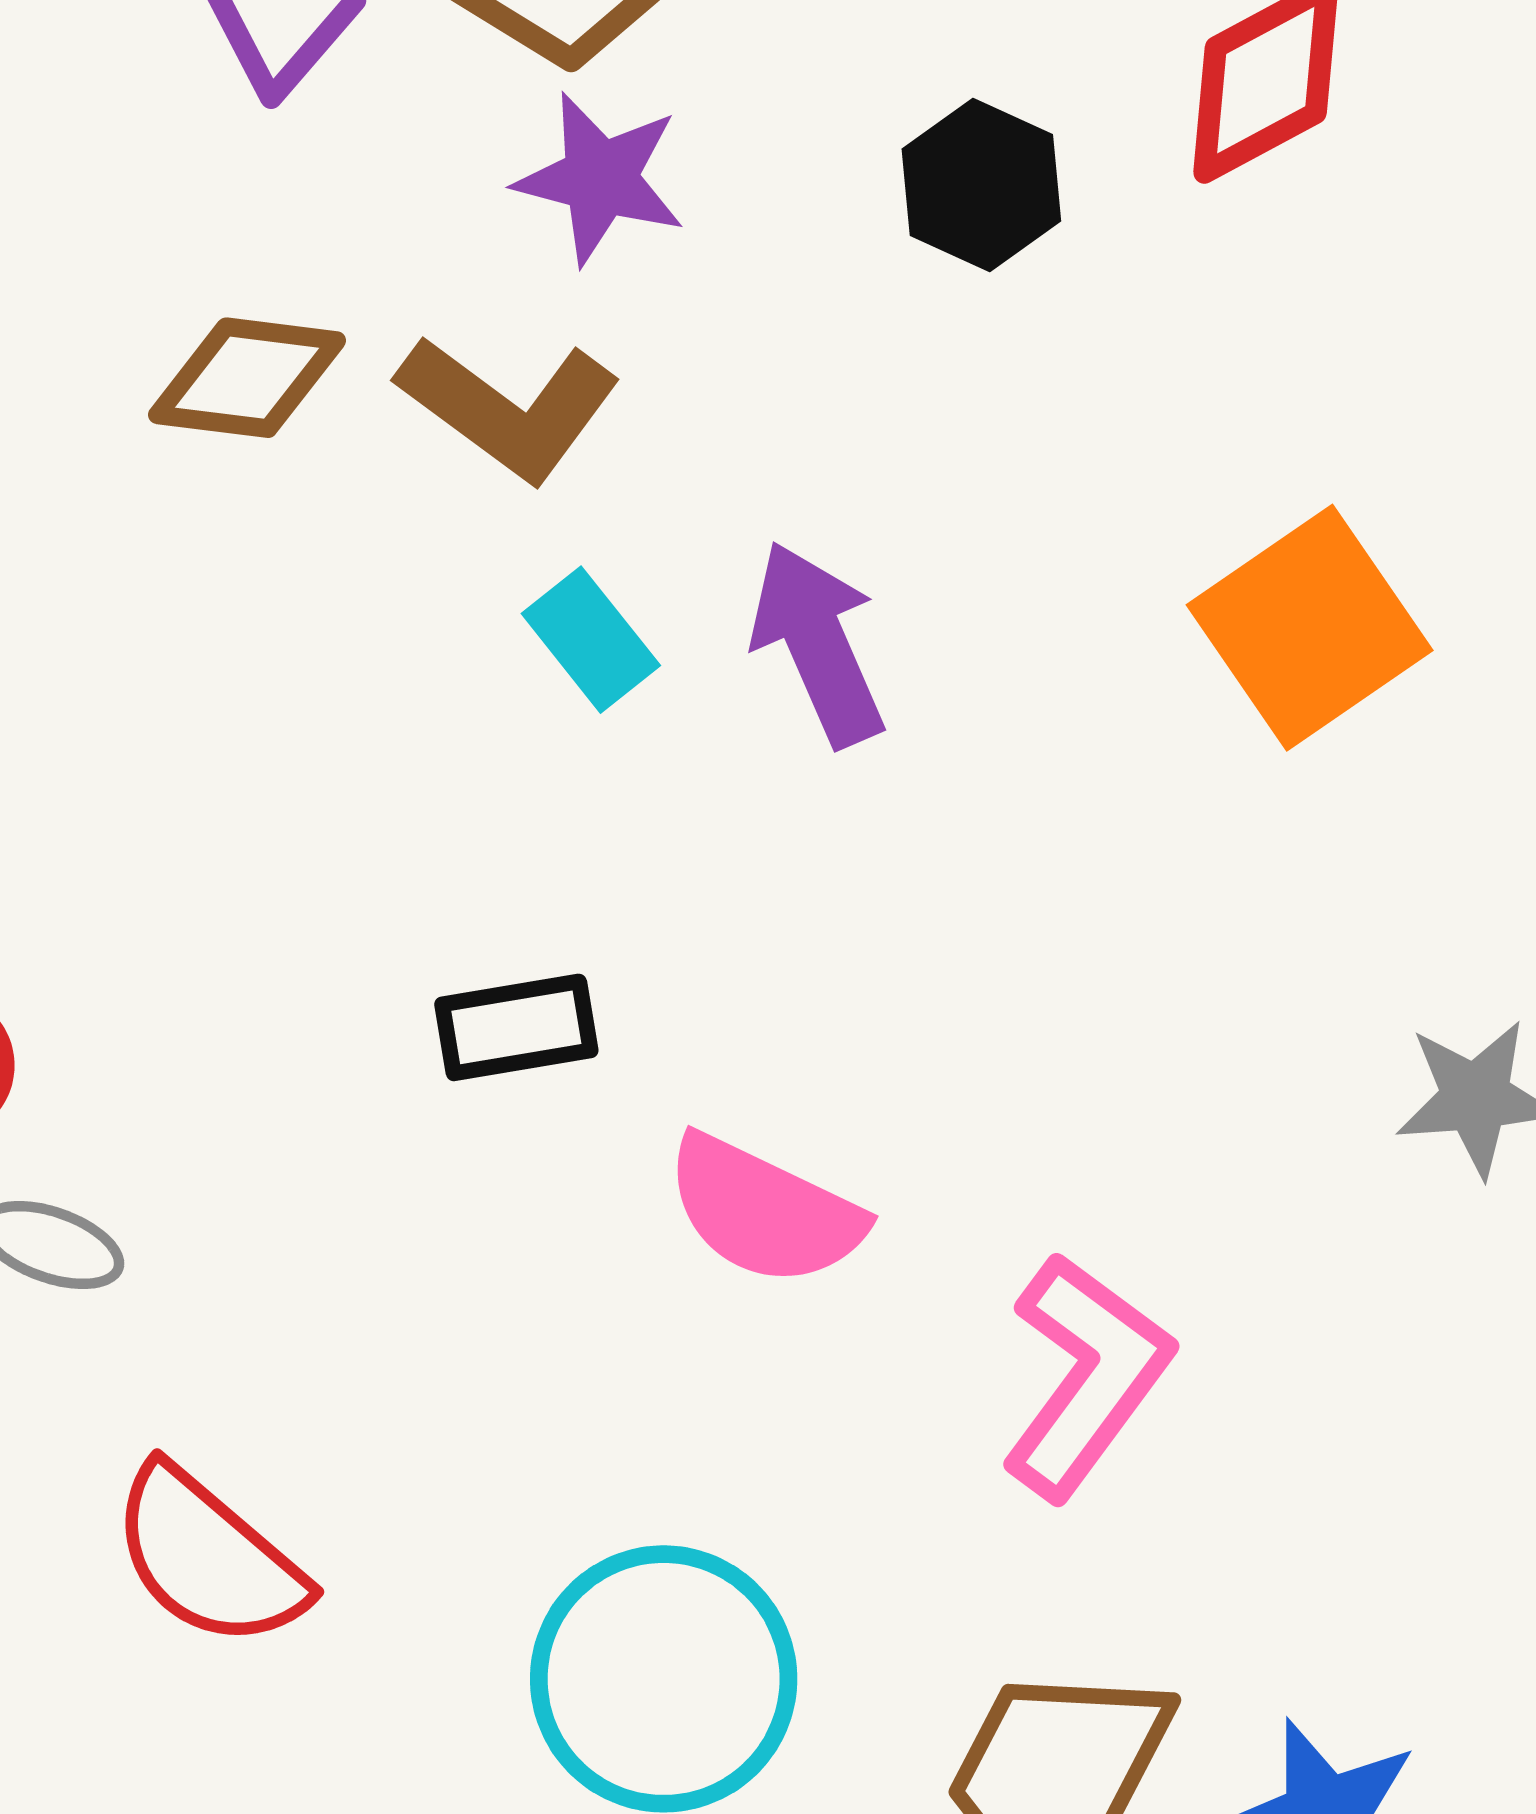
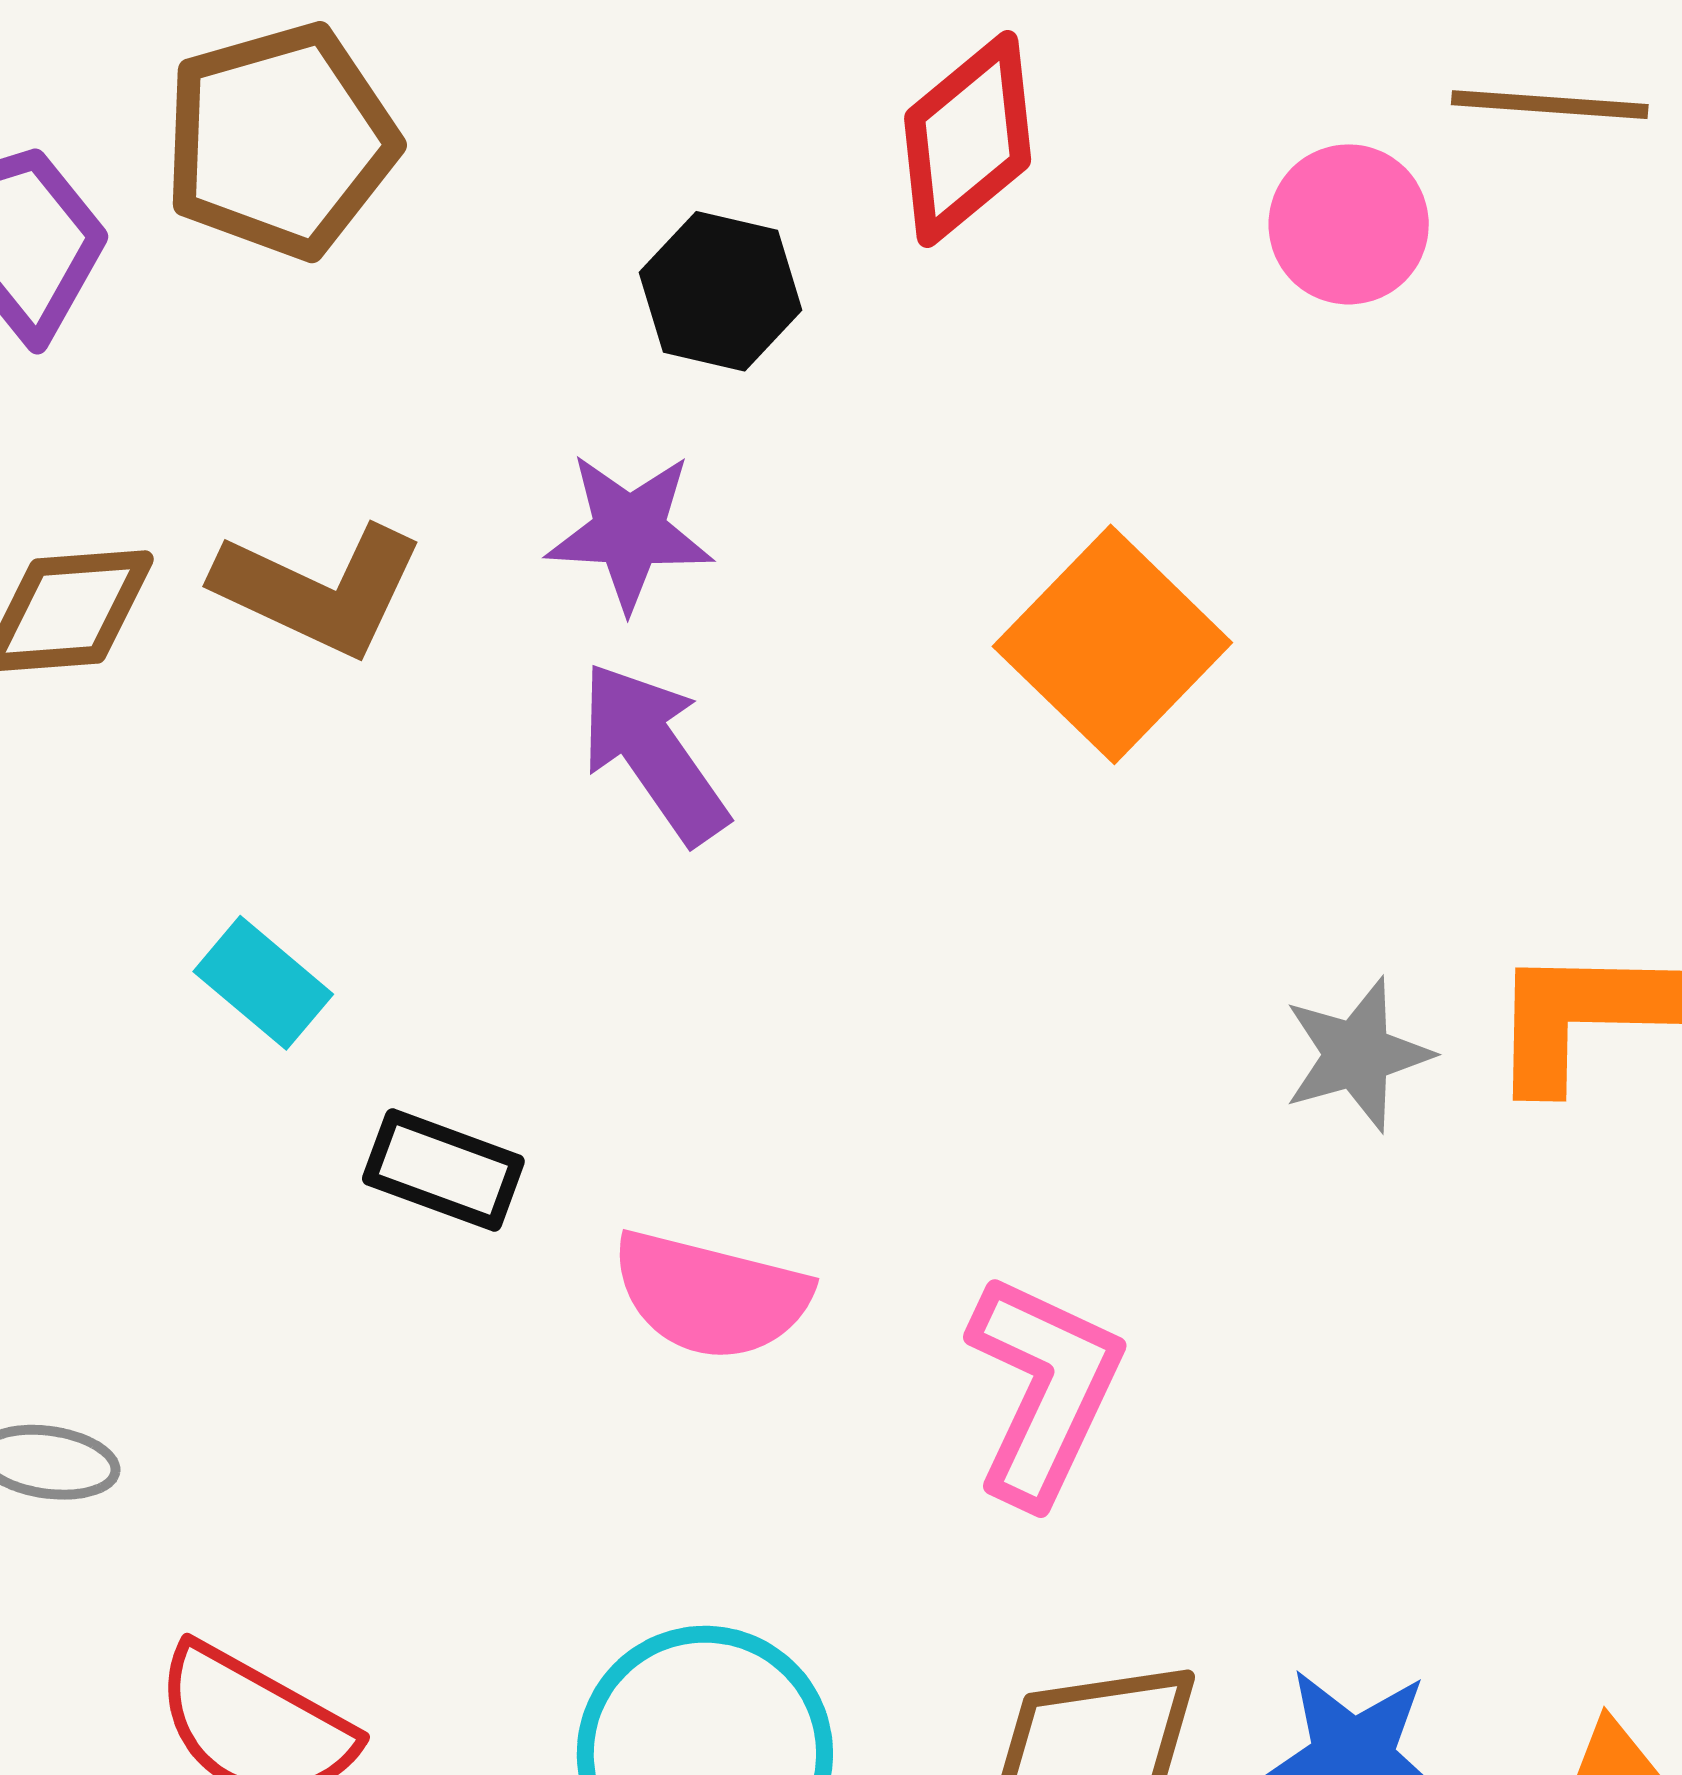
purple star: (600, 178) -> (629, 531), moved
cyan rectangle: (591, 640) -> (263, 983), moved
black rectangle: (516, 1027) -> (443, 1170), turned 41

